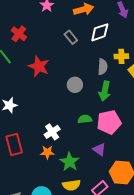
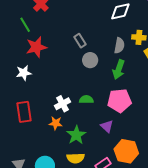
gray rectangle: (71, 37) -> (80, 41), moved
red star: (39, 66) -> (36, 47), moved, turned 30
green semicircle: (85, 119) -> (86, 99), moved

